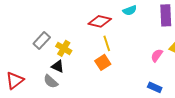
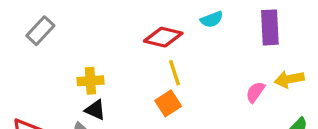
gray rectangle: (42, 40) -> (40, 31), moved
yellow cross: (64, 48) -> (90, 81), moved, turned -35

